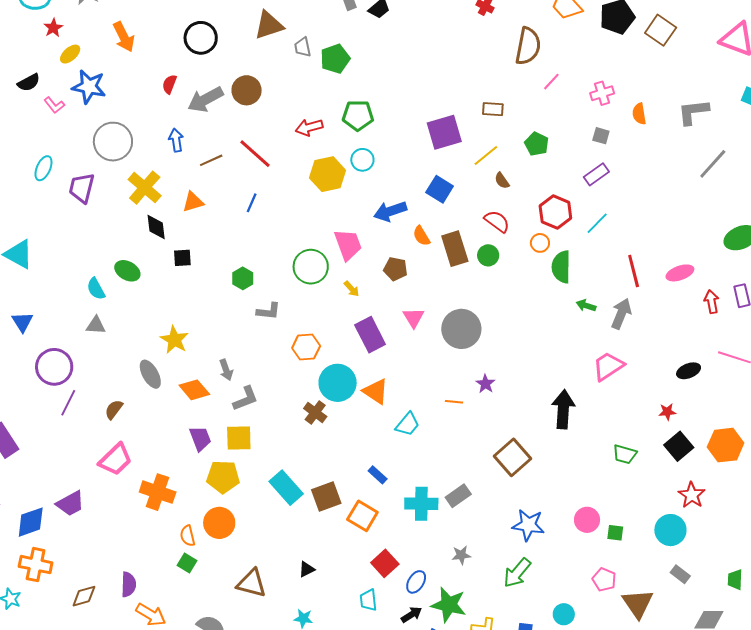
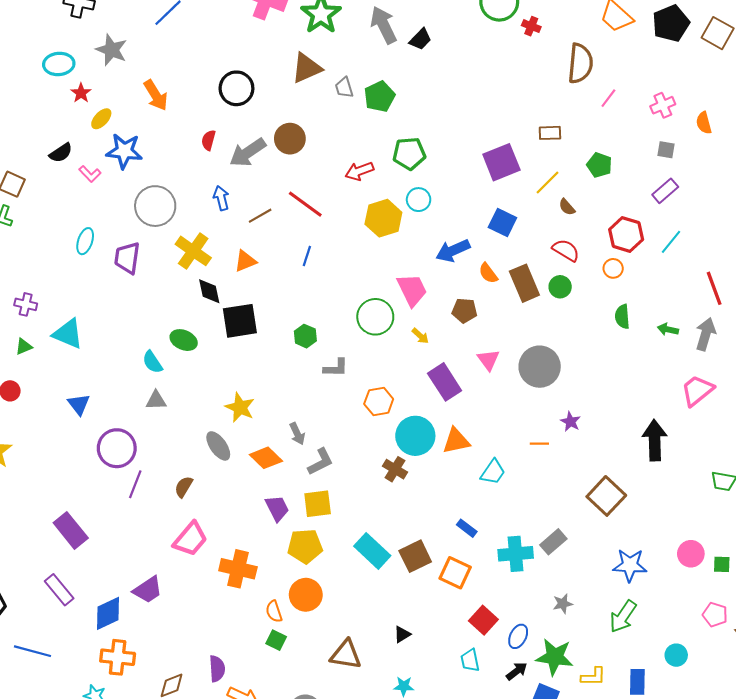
black square: (182, 258) -> (240, 321), size x1.8
green semicircle: (561, 267) -> (622, 317), moved, size x0.7
orange triangle: (376, 391) -> (456, 441), turned -40

